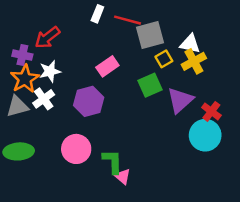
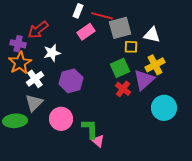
yellow square: (164, 59) -> (131, 47), turned 32
yellow cross: (194, 61) -> (155, 65), moved
pink rectangle: (107, 66) -> (86, 32), moved
white star: (50, 71) -> (52, 53), moved
gray triangle: (17, 106) -> (34, 103), moved, turned -30
red cross: (211, 111) -> (123, 89), moved

